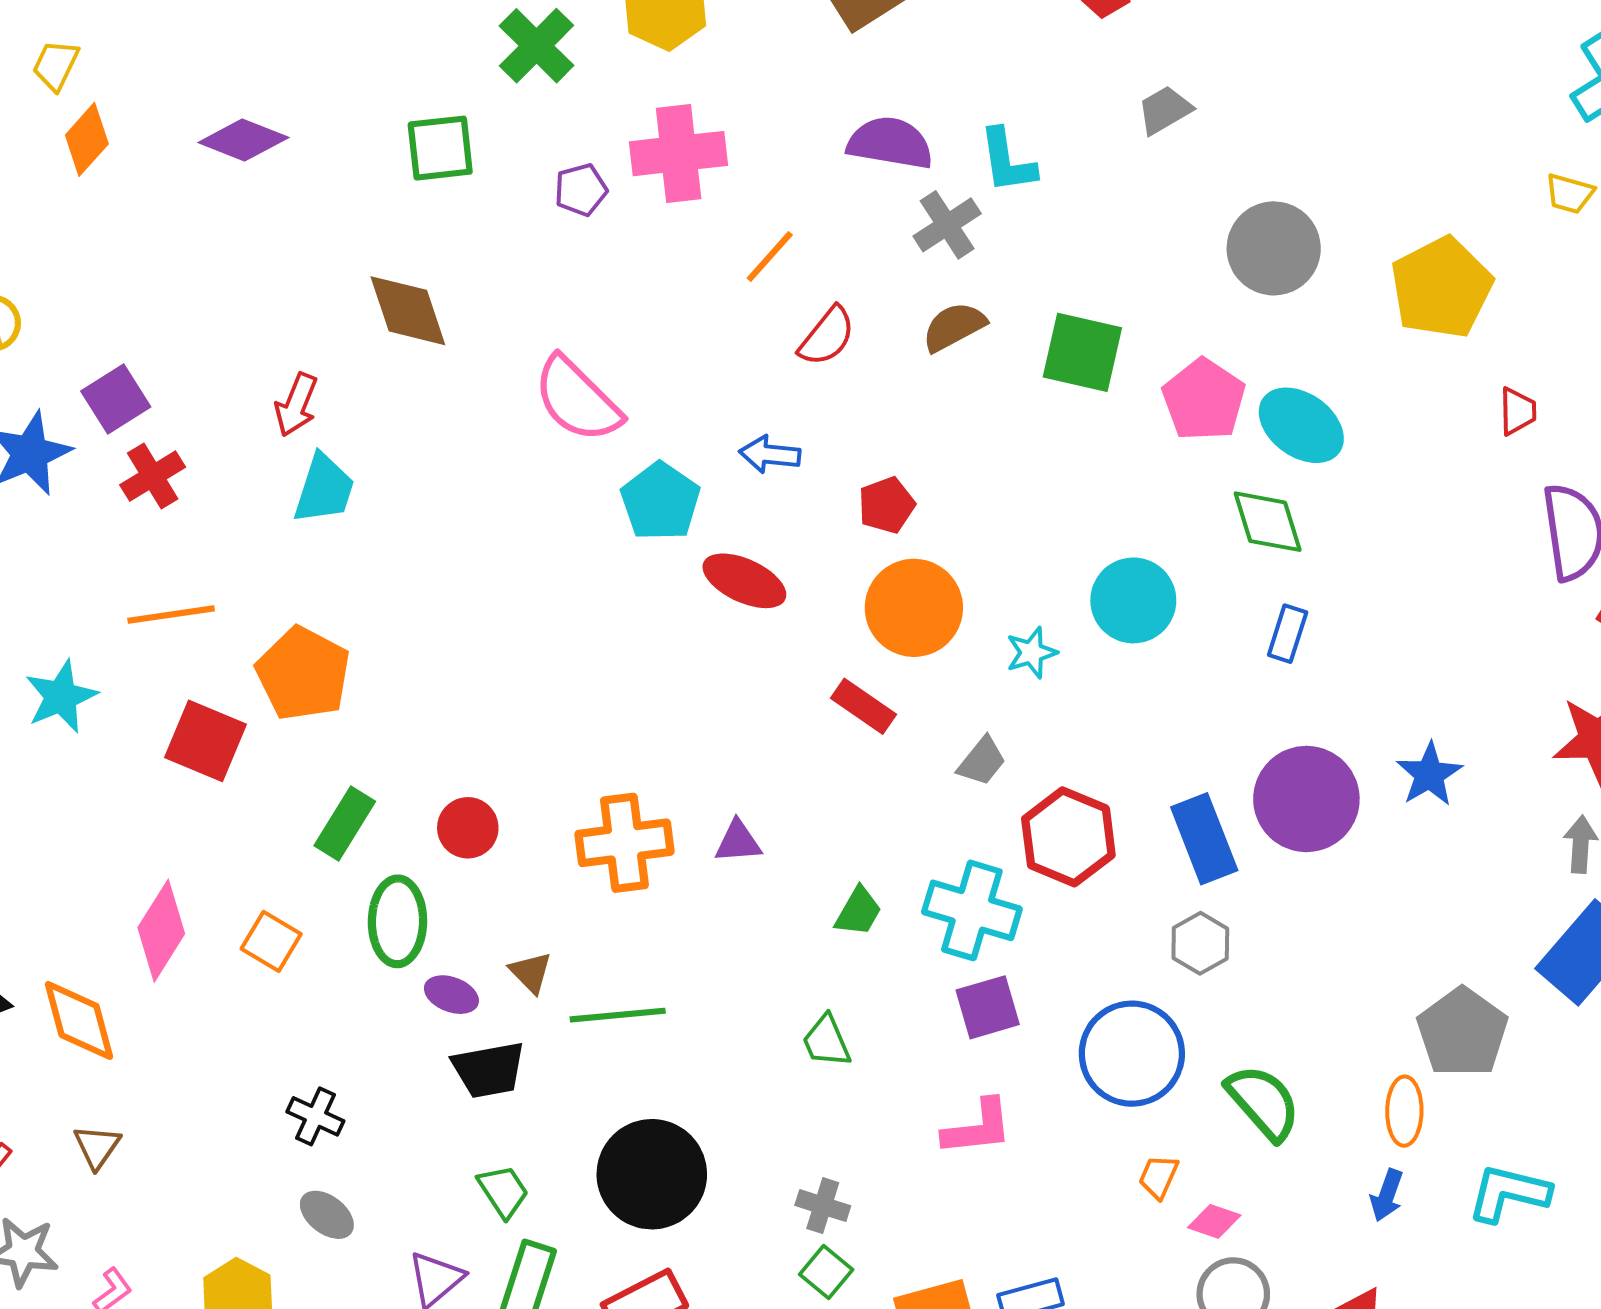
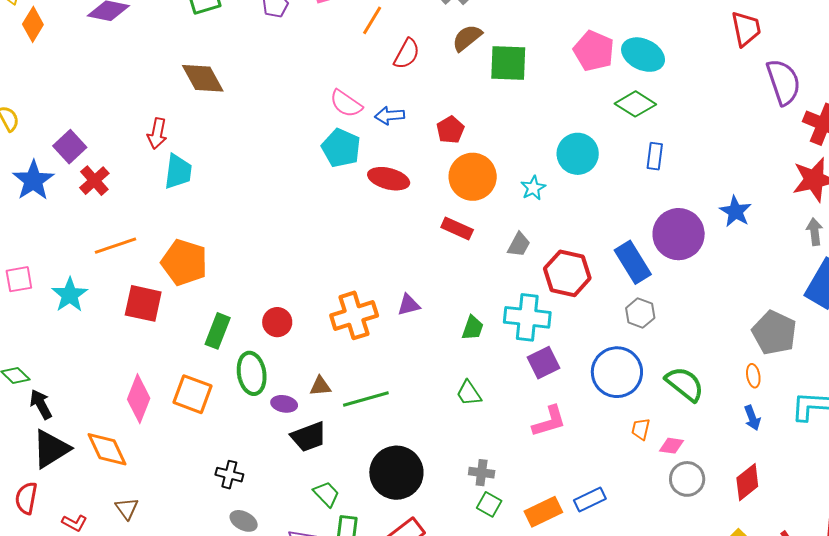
green square: (1082, 352) -> (508, 63), moved
pink semicircle: (577, 400) -> (346, 104), moved, size x0.7
red trapezoid: (1518, 411) -> (746, 29), size x1.5
green diamond: (1268, 522) -> (635, 104), turned -30
orange square: (271, 941) -> (193, 394), size x1.4
brown triangle: (531, 972) -> (320, 386), turned -40
orange ellipse: (1404, 1111) -> (753, 376), size x0.7
blue arrow: (1387, 1195) -> (752, 418), turned -30

